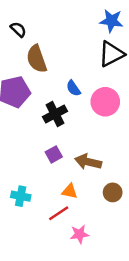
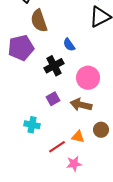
pink circle: (105, 102) -> (88, 78), moved
orange triangle: (70, 191) -> (78, 137), moved
cyan cross: (21, 196) -> (32, 125), moved

